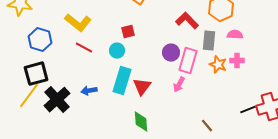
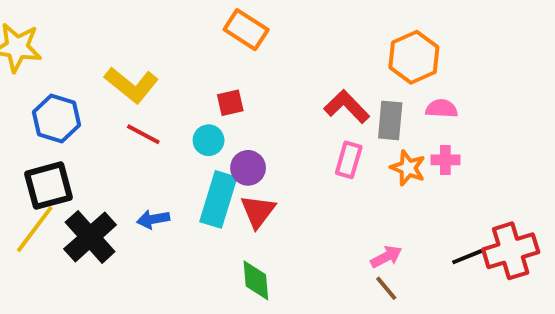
red L-shape: (187, 21) -> (347, 107), moved
purple circle: (171, 53) -> (248, 168), moved
pink rectangle: (188, 61) -> (349, 160), size x0.7
pink arrow: (179, 85) -> (386, 257), moved, turned -147

